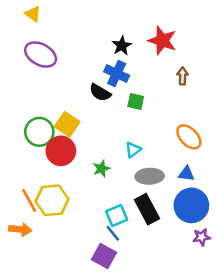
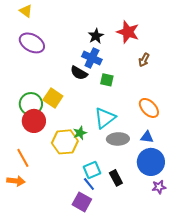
brown arrow: (183, 76) -> (144, 60), turned -152
cyan triangle: (133, 150) -> (105, 118), size x1.6
red circle: (61, 151) -> (34, 121), moved
yellow hexagon: (52, 200) -> (65, 142), moved
black rectangle: (147, 209) -> (116, 178), moved, size x0.7

